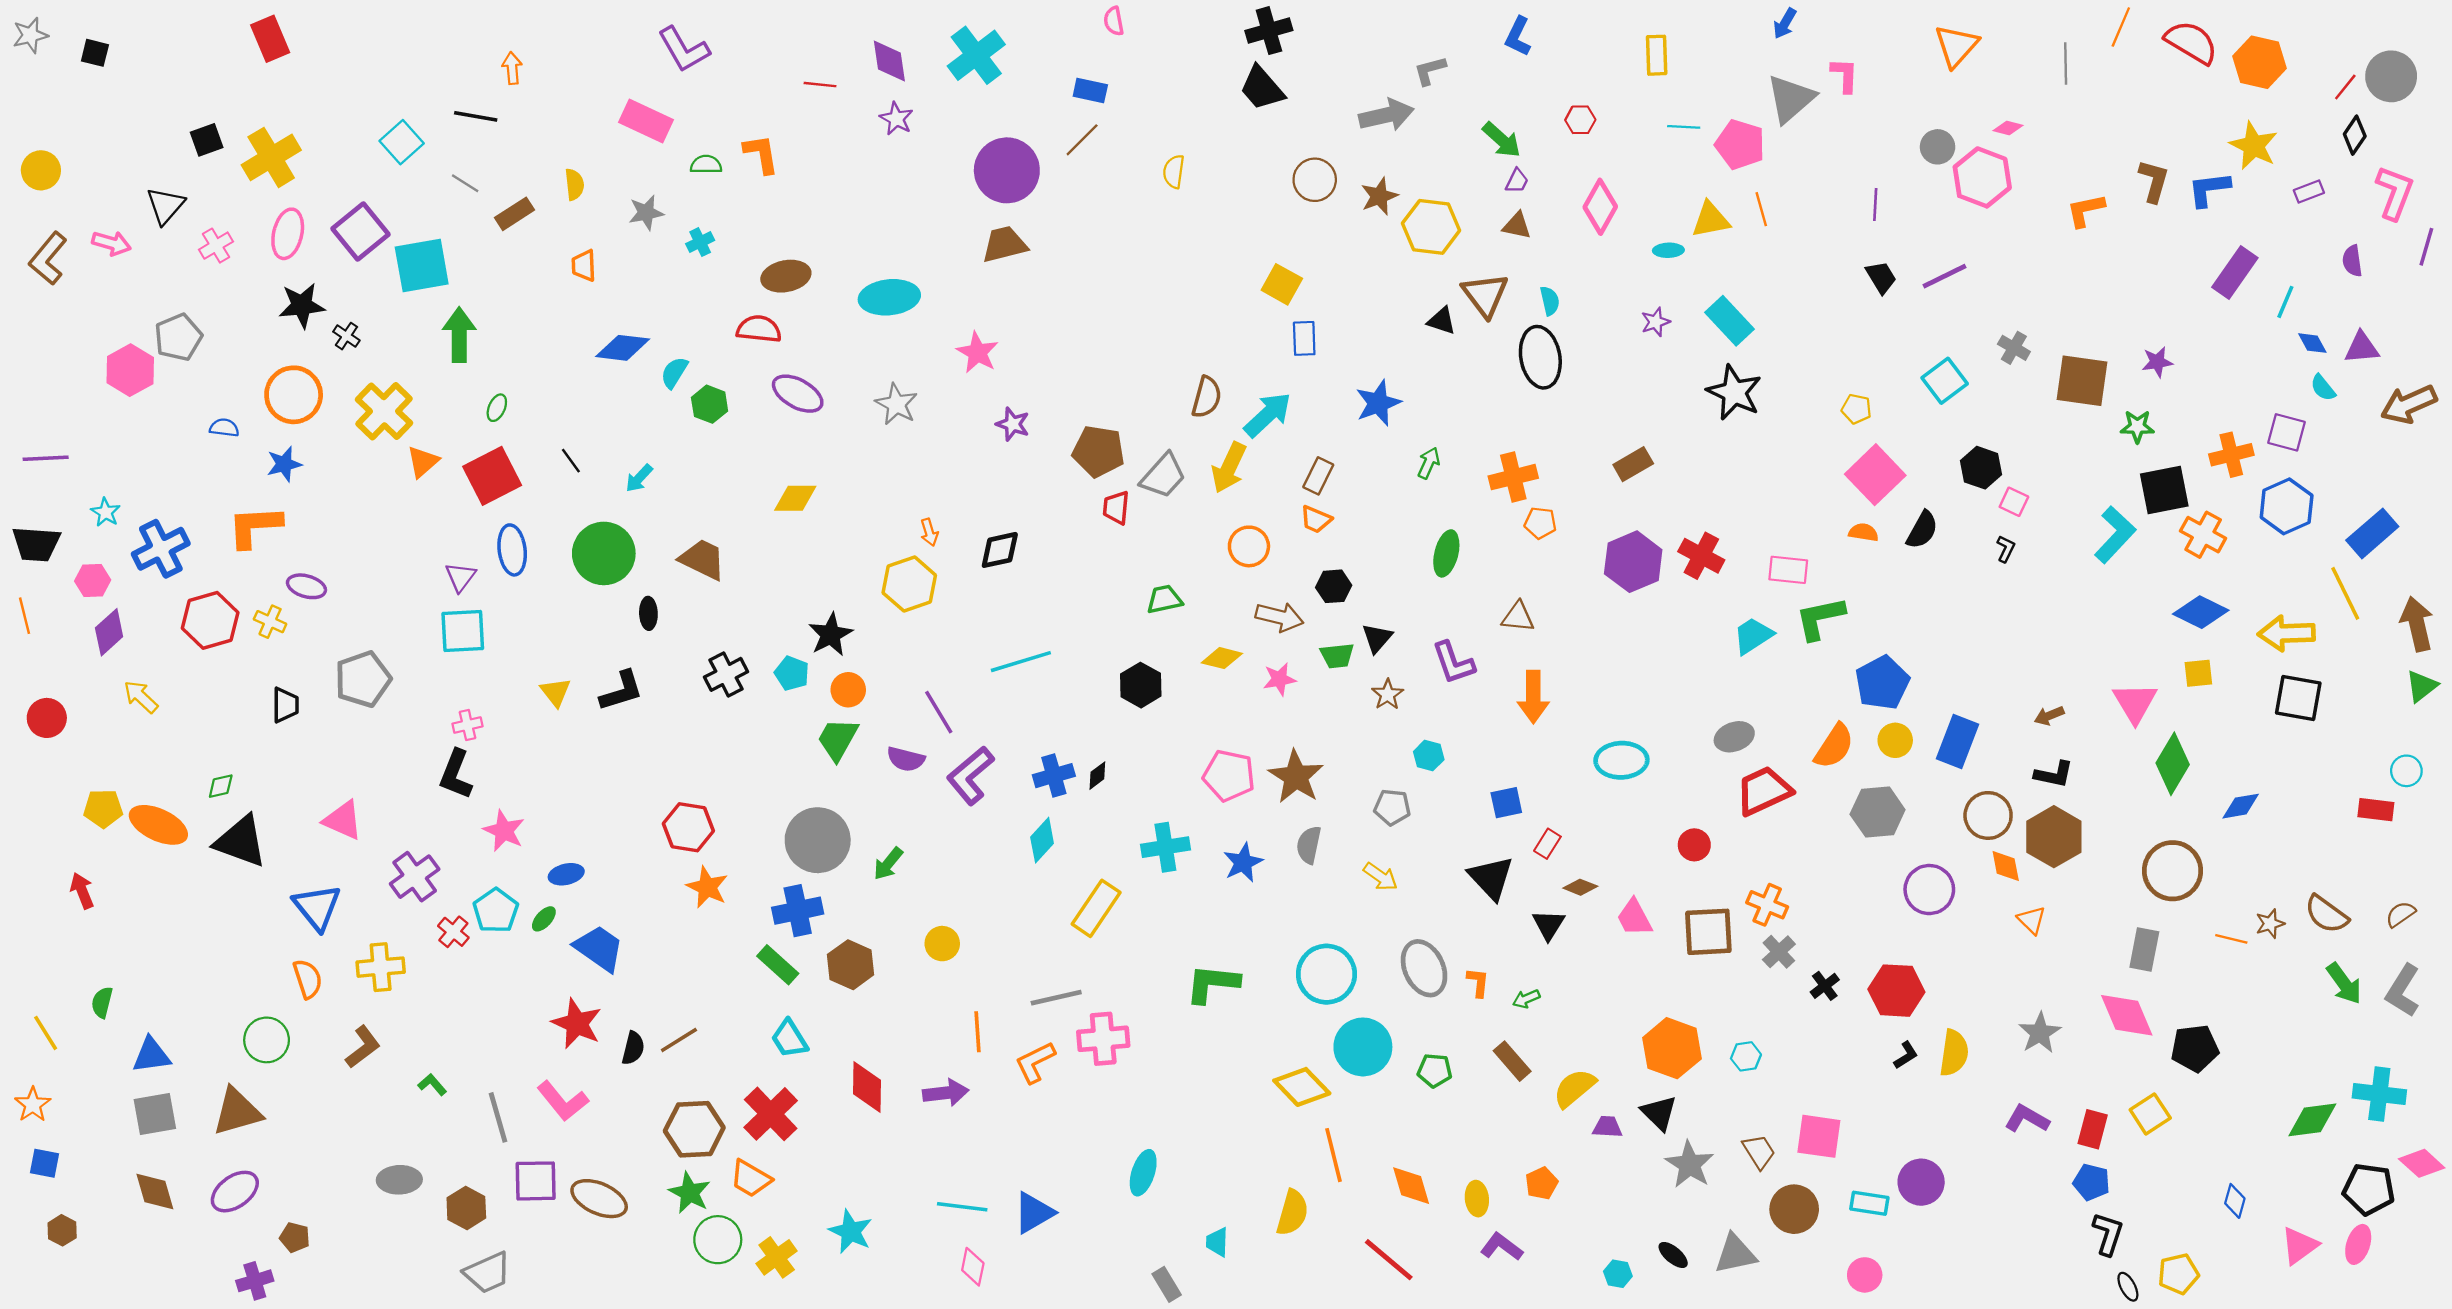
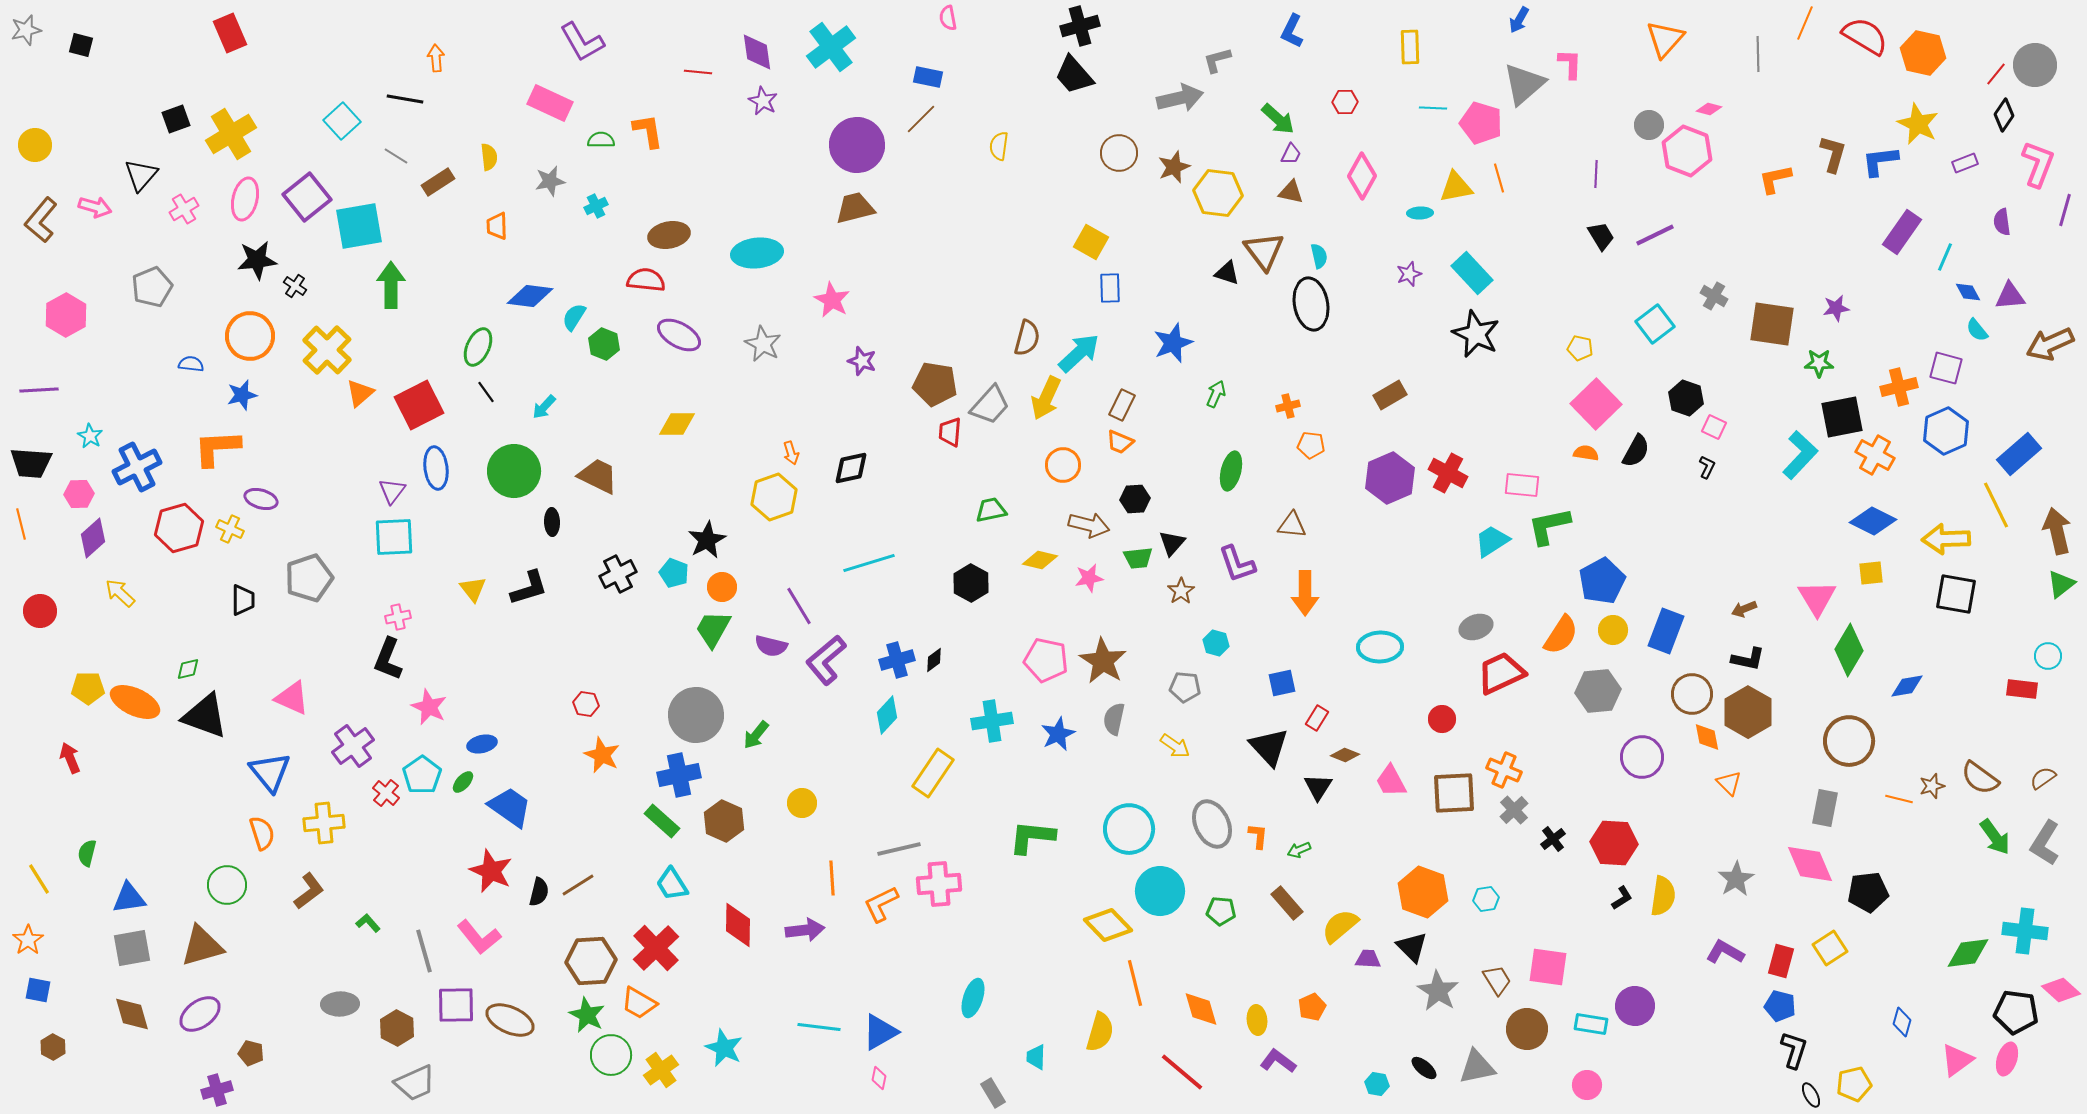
pink hexagon: (130, 370) -> (66, 315), moved
green ellipse: (497, 408) -> (478, 347), moved, size x1.6
orange cross: (1513, 477) -> (1288, 406), size x0.6
red hexagon: (688, 827) -> (586, 704), size x0.6
pink diamond: (973, 1267) -> (879, 1078), moved, size x0.7

